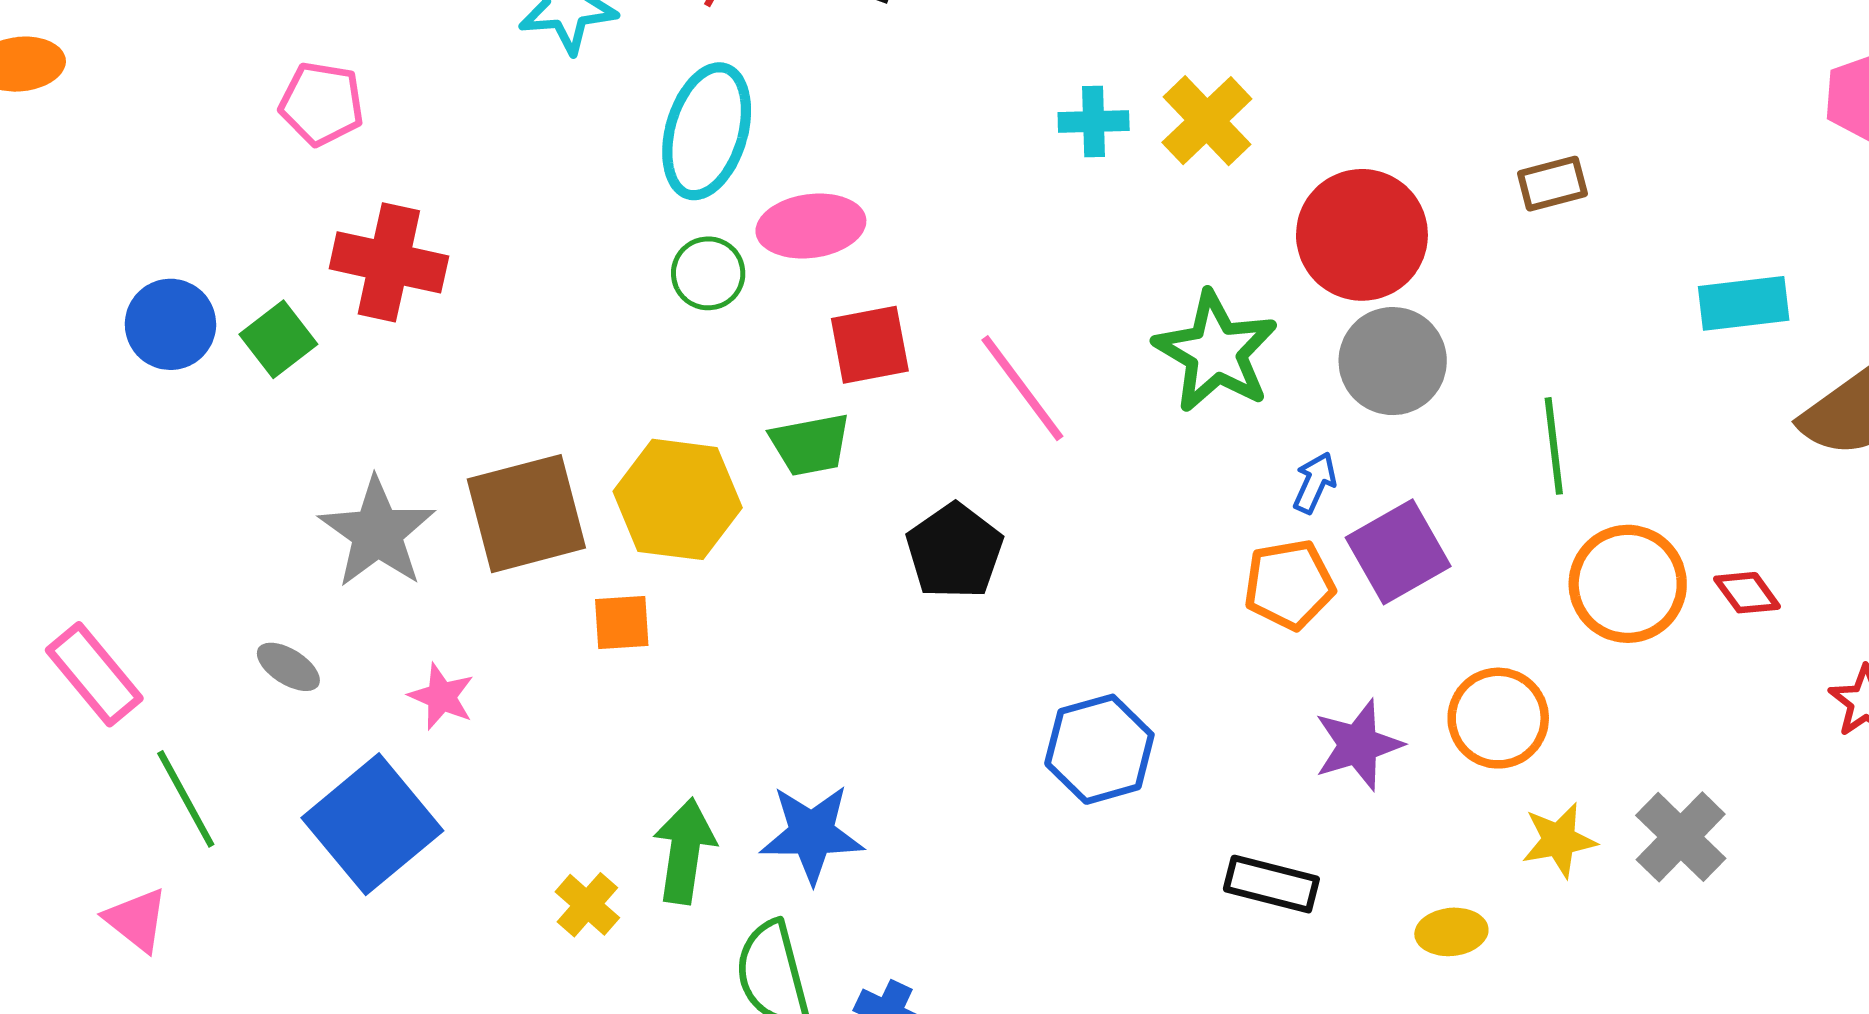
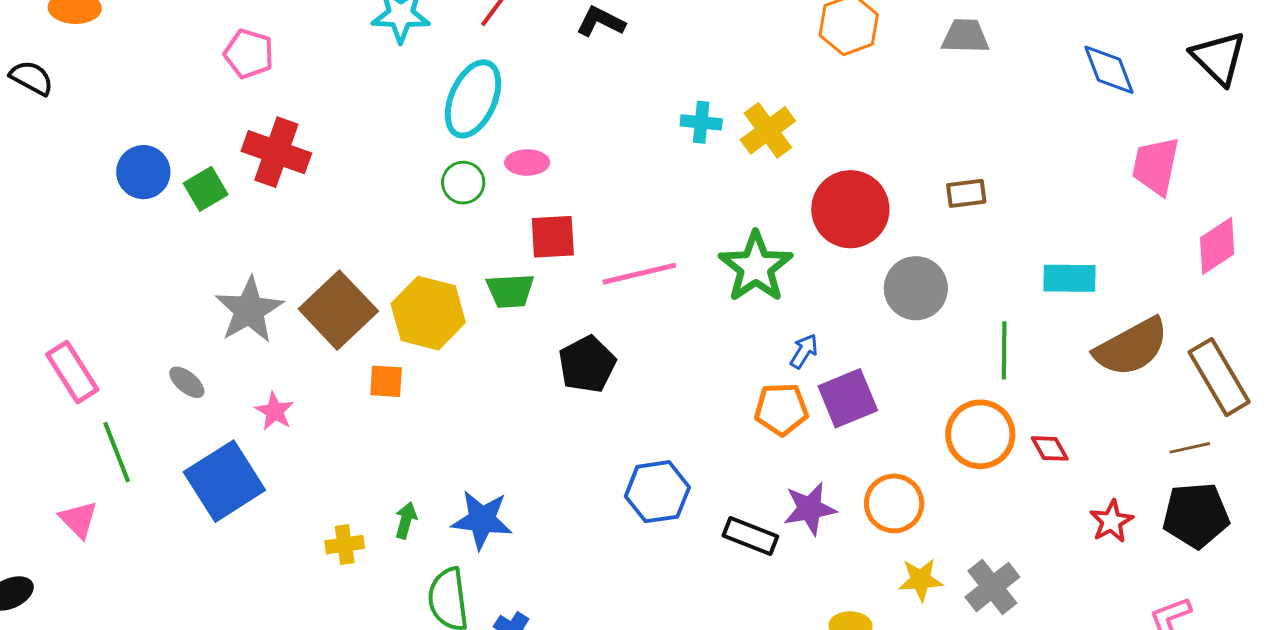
pink ellipse: (811, 226) -> (527, 162), size x0.7
gray circle: (1393, 361) -> (916, 288), moved
pink line: (1022, 388) -> (639, 274), turned -74
green line: (1554, 446) -> (1004, 350), moved
brown square: (526, 514) -> (338, 310), turned -36
green arrow: (685, 851) -> (406, 520), size x0.6
black rectangle: (1271, 884) -> (750, 536), moved
yellow cross: (587, 905) -> (345, 545), turned 33

